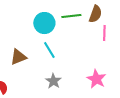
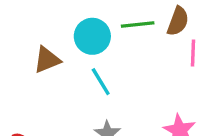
brown triangle: (18, 57) -> (47, 60), moved

